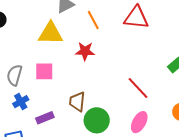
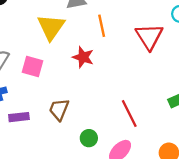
red triangle: (136, 18) -> (149, 37), turned 36
yellow triangle: (51, 33) -> (51, 27), turned 48
green circle: (97, 120) -> (89, 138), moved, size x0.6

